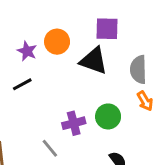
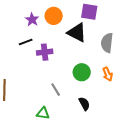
orange arrow: (145, 101) -> (108, 74), moved
purple cross: (74, 123) -> (45, 52), moved
gray line: (50, 148) -> (56, 90), moved

